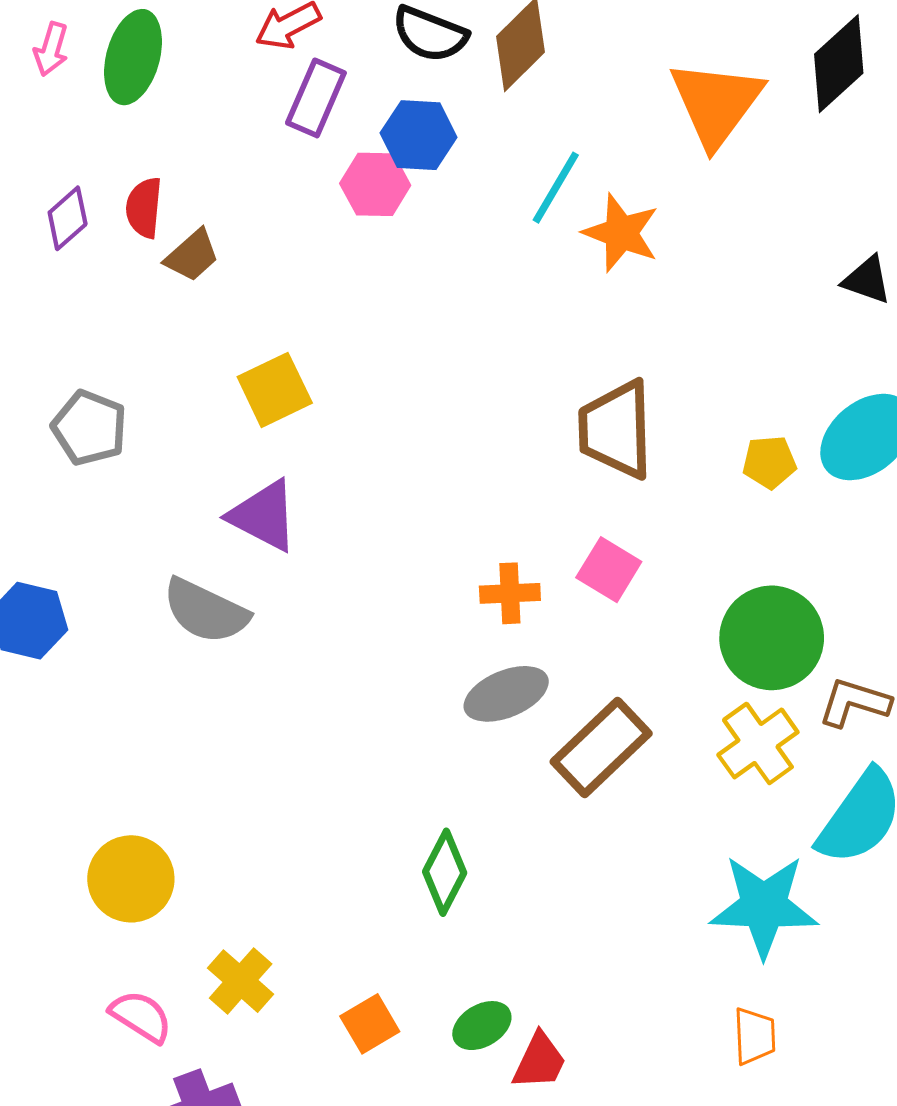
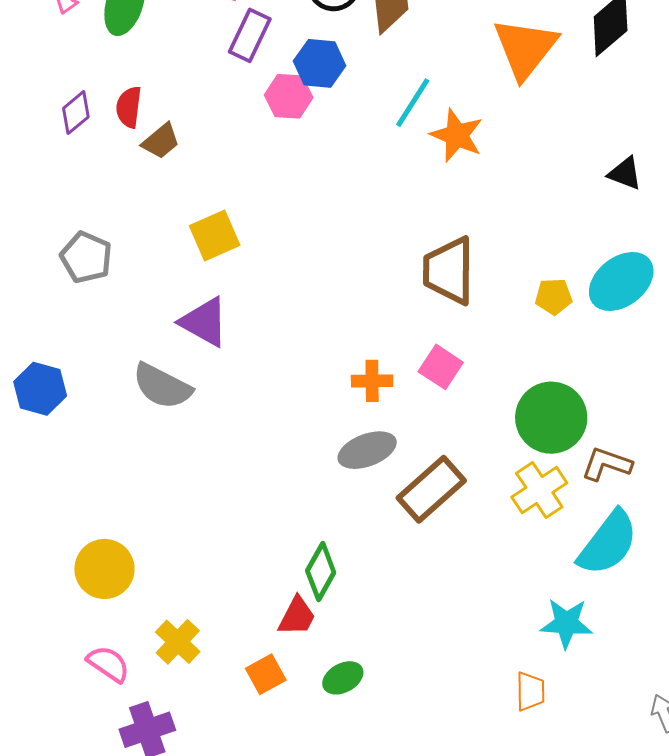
cyan star: (764, 906) -> (566, 623), moved, size x0.7
red trapezoid: (539, 1061) -> (297, 616), moved

